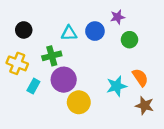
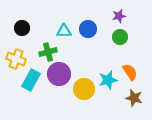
purple star: (118, 17) -> (119, 16), moved
cyan rectangle: (33, 86) -> (31, 80), size x1.5
yellow circle: (79, 102) -> (84, 89), moved

